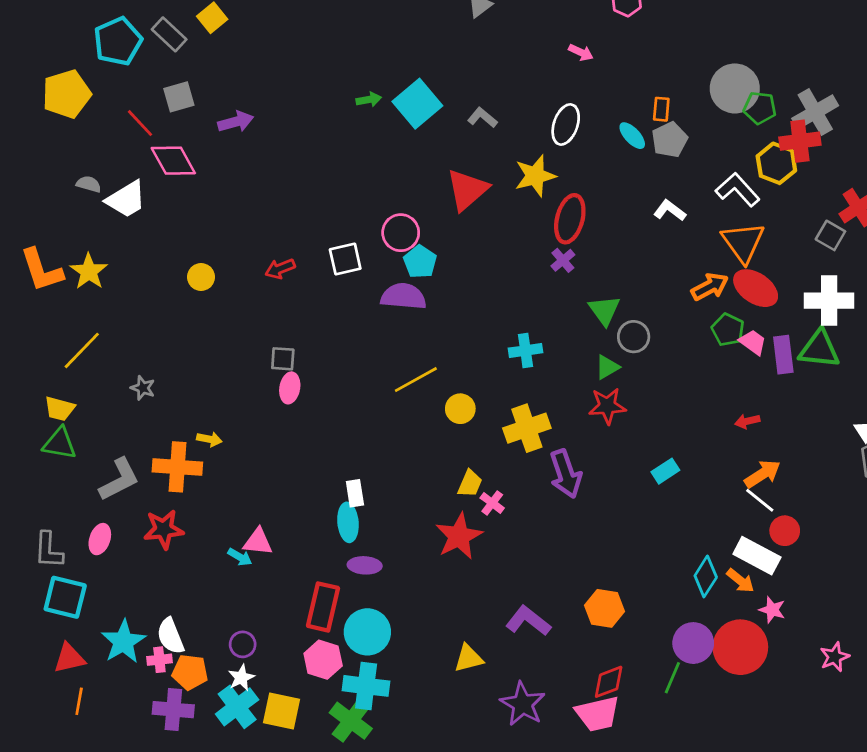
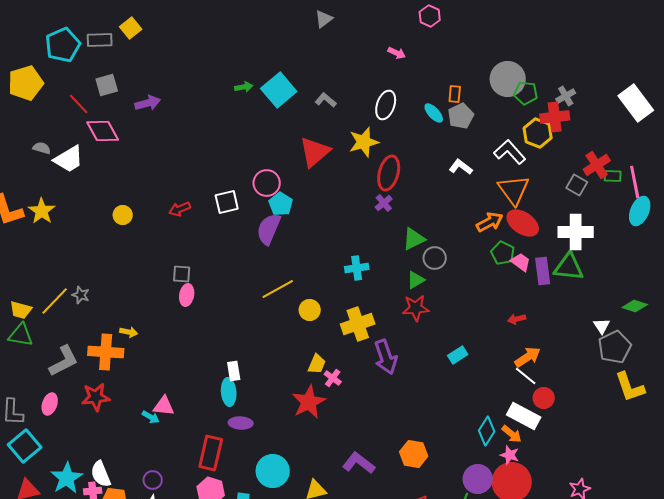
gray rectangle: (169, 34) -> (100, 40), turned -45
gray cross: (815, 112) -> (566, 96), size x0.6
purple semicircle: (403, 296) -> (269, 229), turned -72
green triangle: (604, 310) -> (414, 239), turned 40
yellow line: (82, 350) -> (55, 301), moved
cyan square: (65, 597) -> (25, 446), turned 36
pink star: (772, 610) -> (510, 455), moved
cyan circle: (367, 632) -> (273, 471), moved

